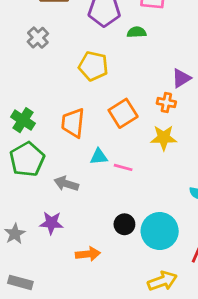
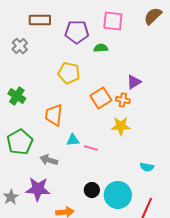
gray cross: (38, 38) -> (20, 46), moved
orange square: (123, 113) -> (101, 98), moved
green cross: (23, 120) -> (17, 96), moved
purple star: (51, 223) -> (38, 189), size x1.4

